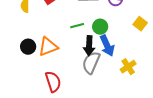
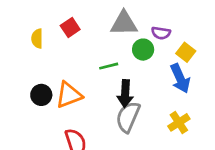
yellow square: (140, 24) -> (186, 52), moved
green circle: (100, 27) -> (143, 50), moved
blue arrow: (107, 46) -> (180, 78), moved

